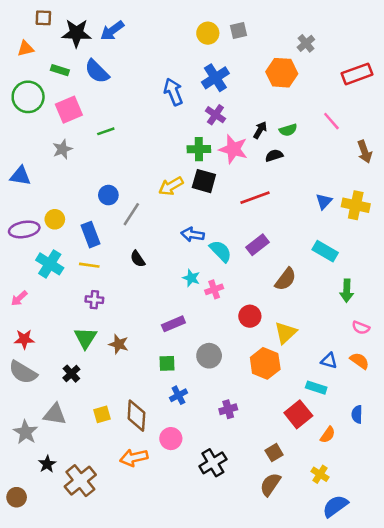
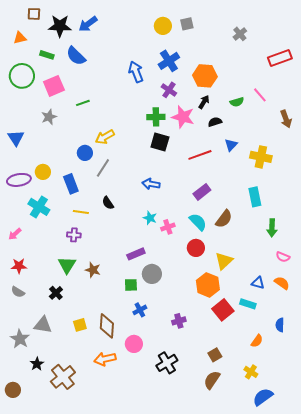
orange hexagon: (282, 73) -> (205, 76), moved
green semicircle: (288, 130) -> (237, 102), moved
blue triangle: (20, 176) -> (16, 138), turned 48
yellow arrow: (171, 186) -> (105, 137), moved
blue triangle: (324, 201) -> (231, 145), moved
yellow cross: (356, 205) -> (261, 157), moved
cyan semicircle: (221, 251) -> (198, 222), moved
cyan rectangle: (325, 251) -> (255, 197), turned 48
yellow line: (89, 265) -> (81, 212), moved
gray circle: (209, 356) -> (152, 274), moved
gray semicircle: (23, 372) -> (18, 292), size x0.6
red square: (298, 414) -> (223, 310), moved

